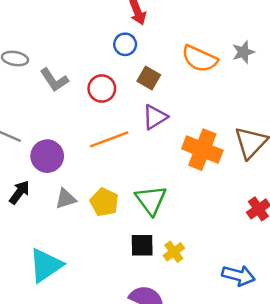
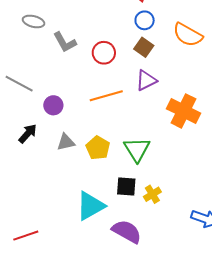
blue circle: (125, 44) -> (145, 20), moved
purple circle: (47, 156) -> (53, 105), size x0.7
cyan triangle: (46, 265) -> (90, 206), moved

